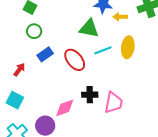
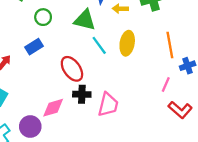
green circle: (34, 31) -> (43, 17), moved
cyan line: (103, 50) -> (99, 45), turned 72
red ellipse: (75, 60) -> (72, 69), moved

